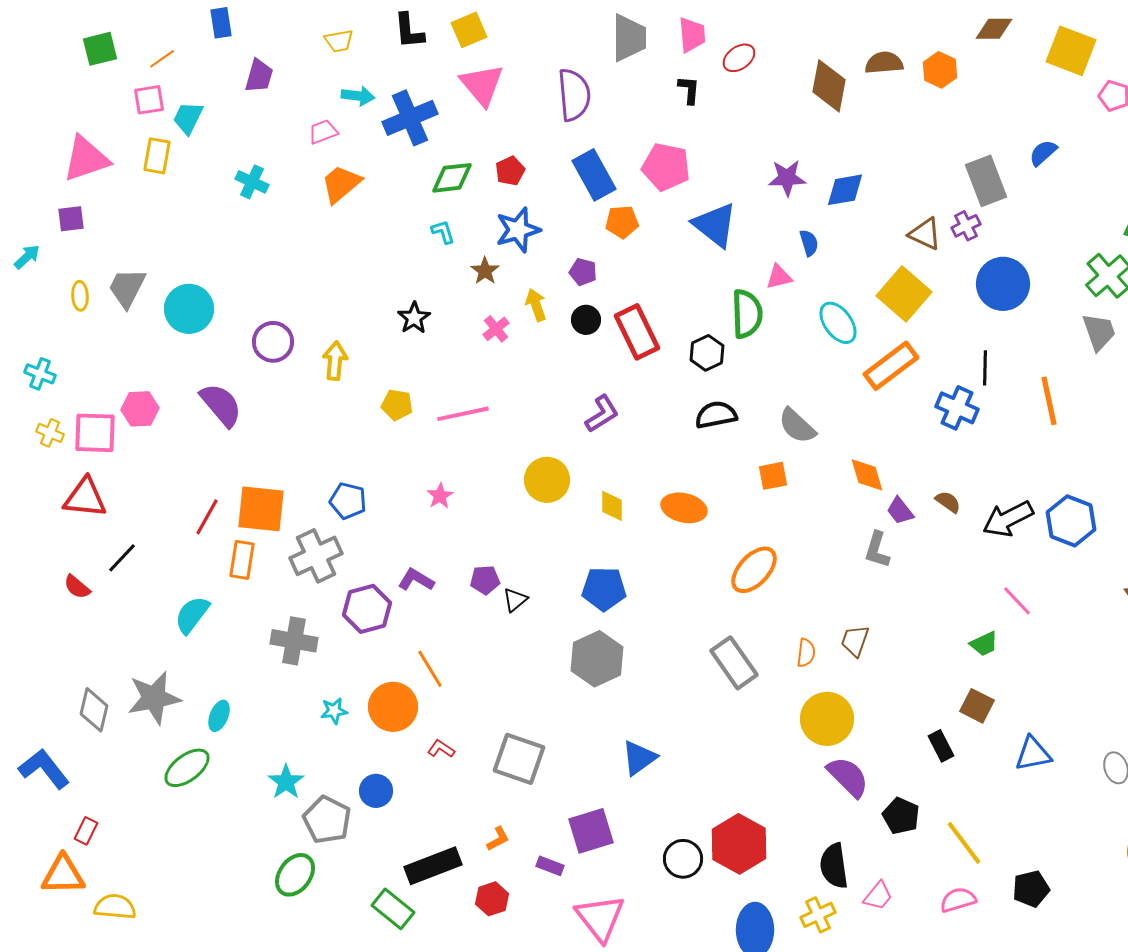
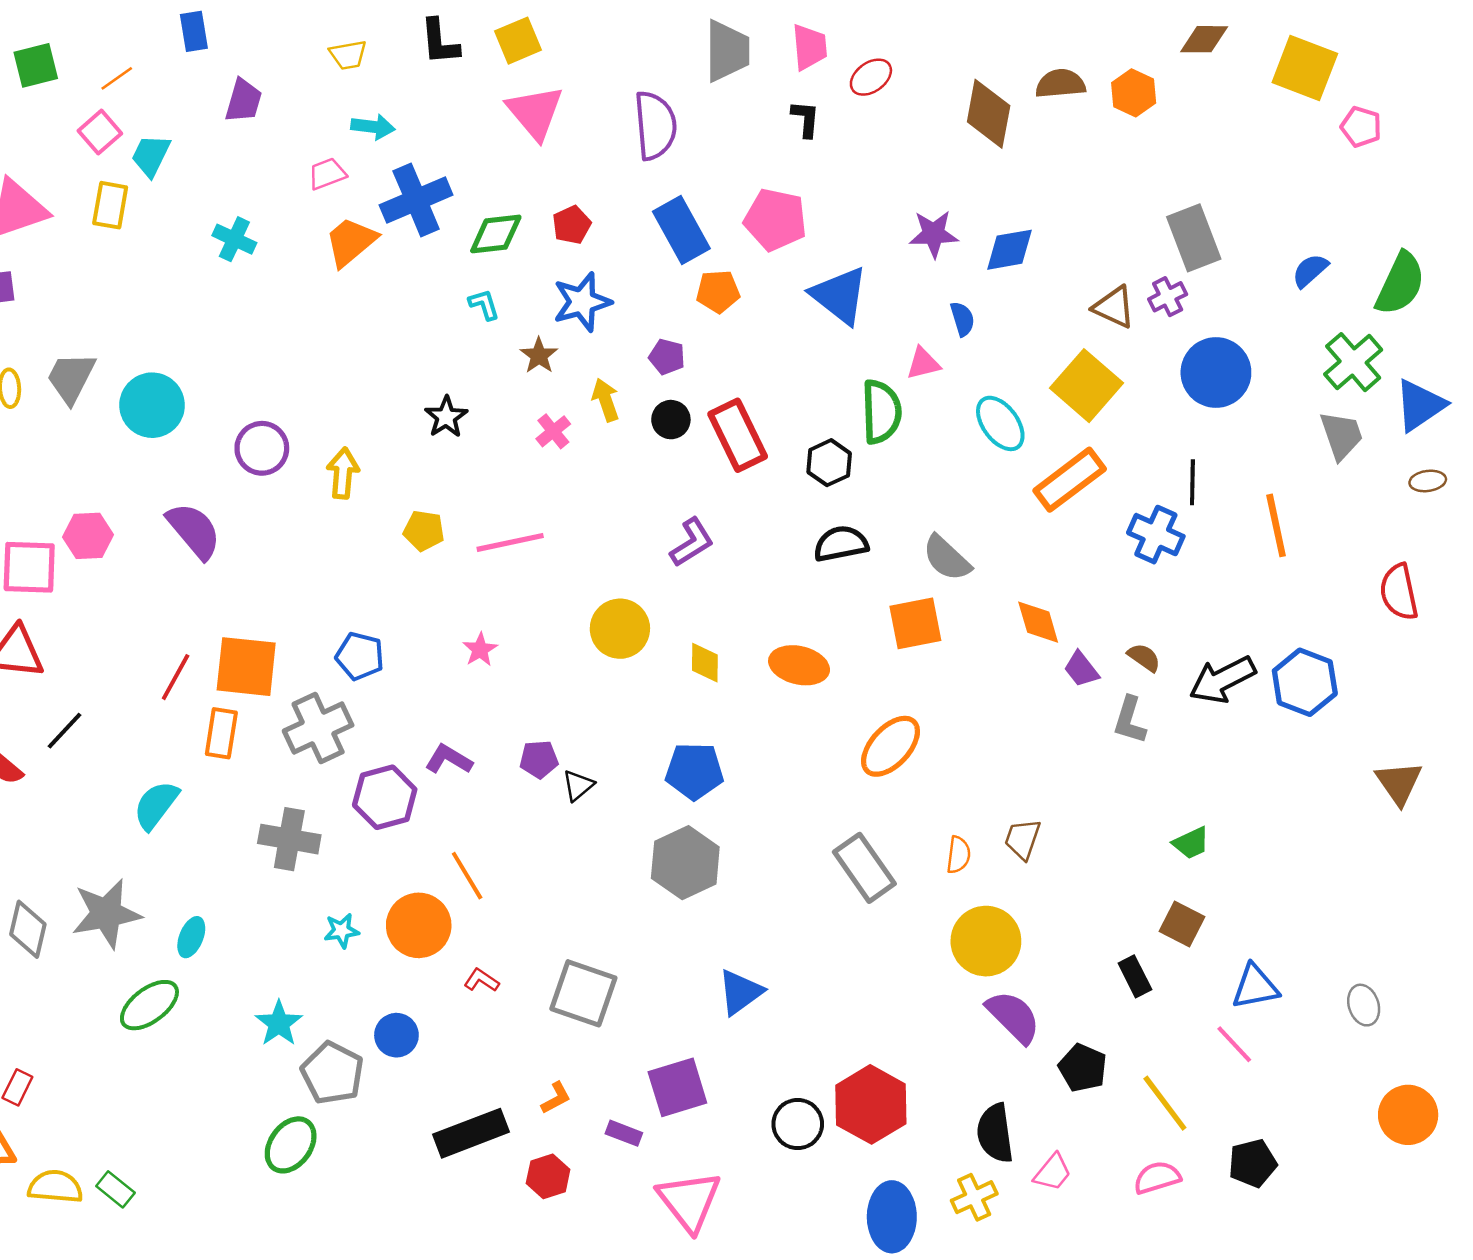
pink square: (149, 100) -> (100, 132), turned -32
blue cross: (410, 118) -> (416, 200), moved
blue semicircle: (1043, 153) -> (1310, 271), moved
orange square: (773, 476) -> (915, 623), size x1.4
gray L-shape: (877, 550) -> (1130, 720), moved
pink line: (1017, 601) -> (1234, 1044), moved
green rectangle: (393, 909) -> (115, 1189), moved, size x0.7

